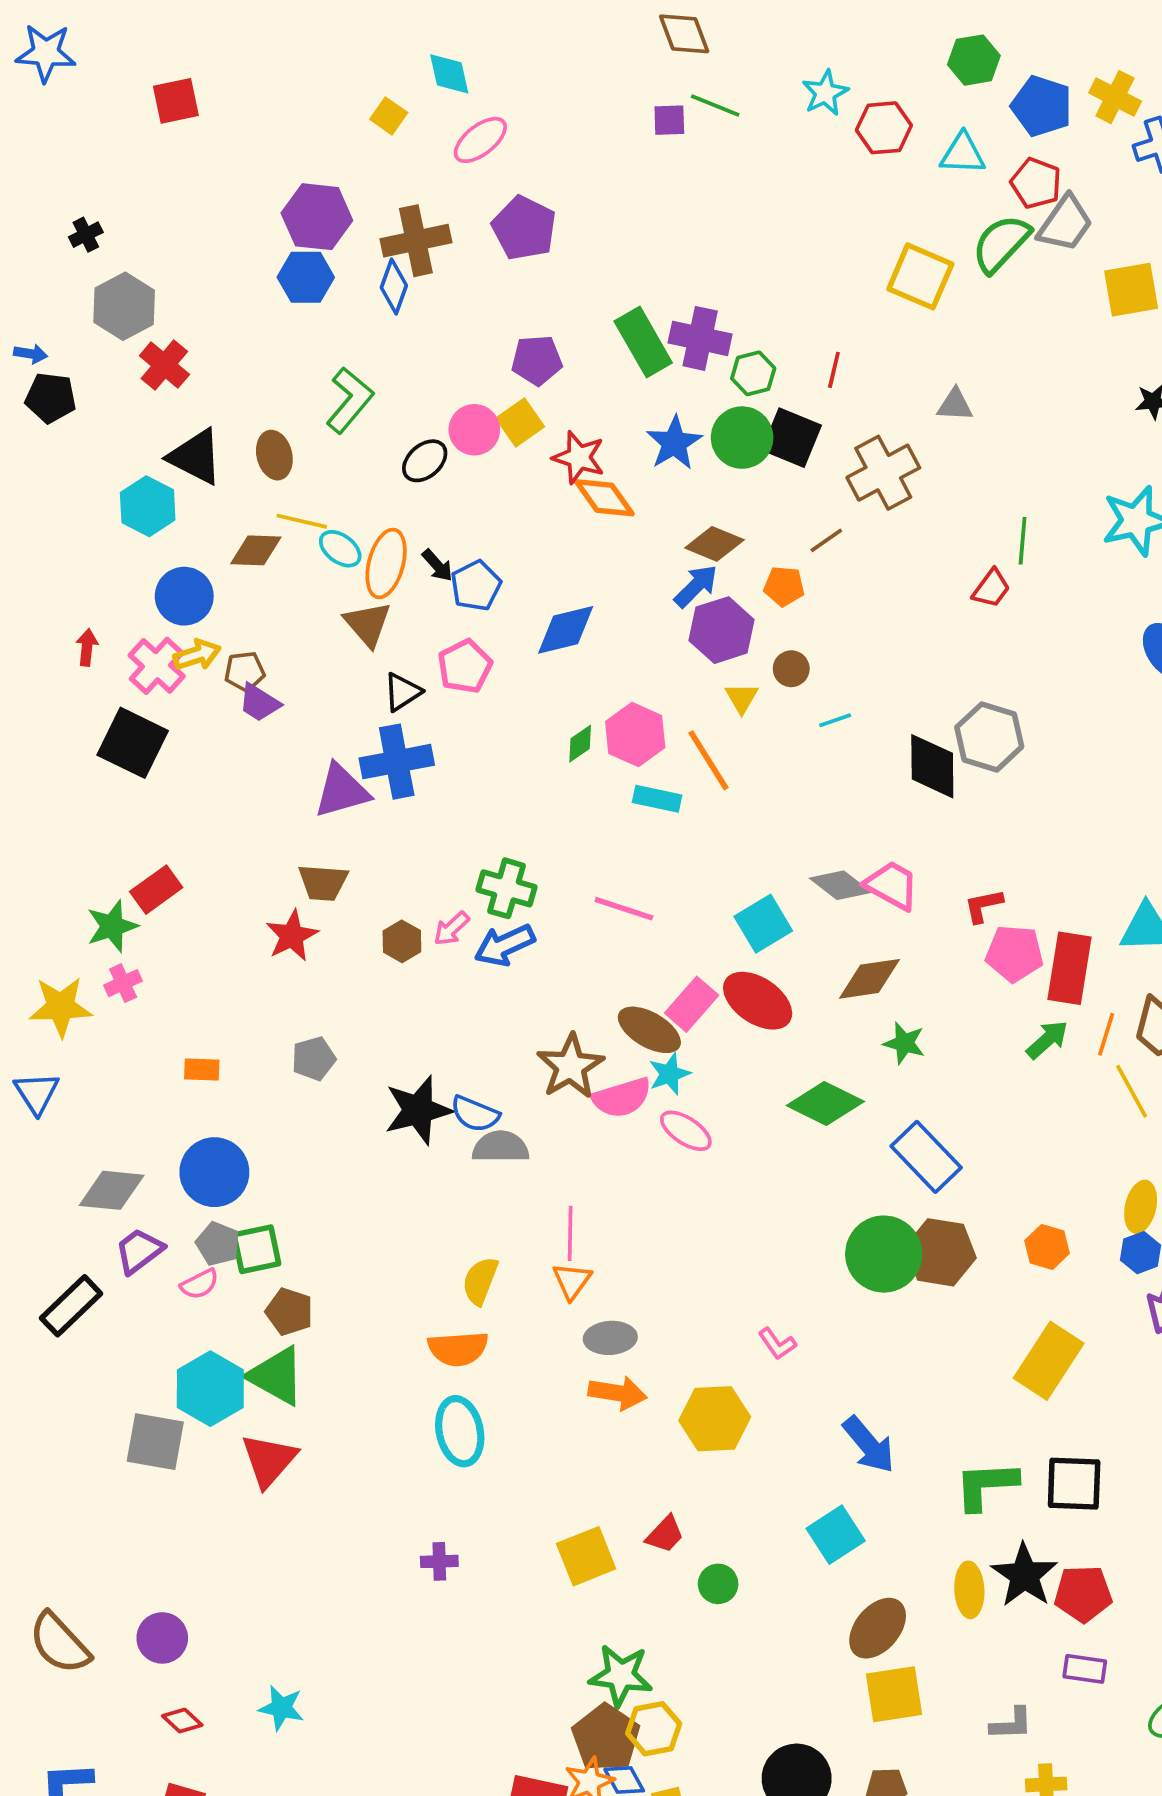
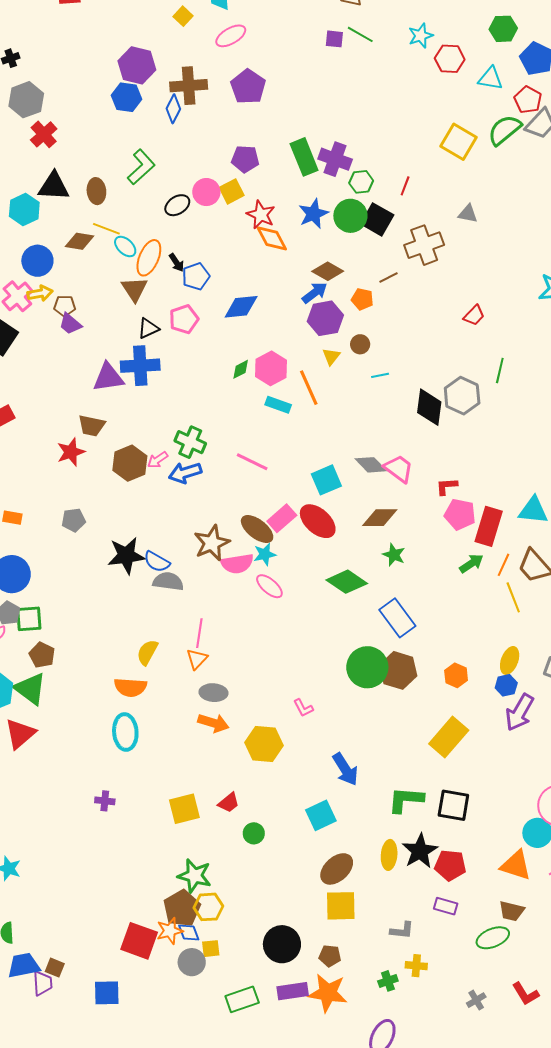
black triangle: (195, 457) -> (54, 186), turned -32
green line: (1023, 541) -> (500, 370), moved
brown hexagon: (402, 941) -> (130, 463), size x1.6

